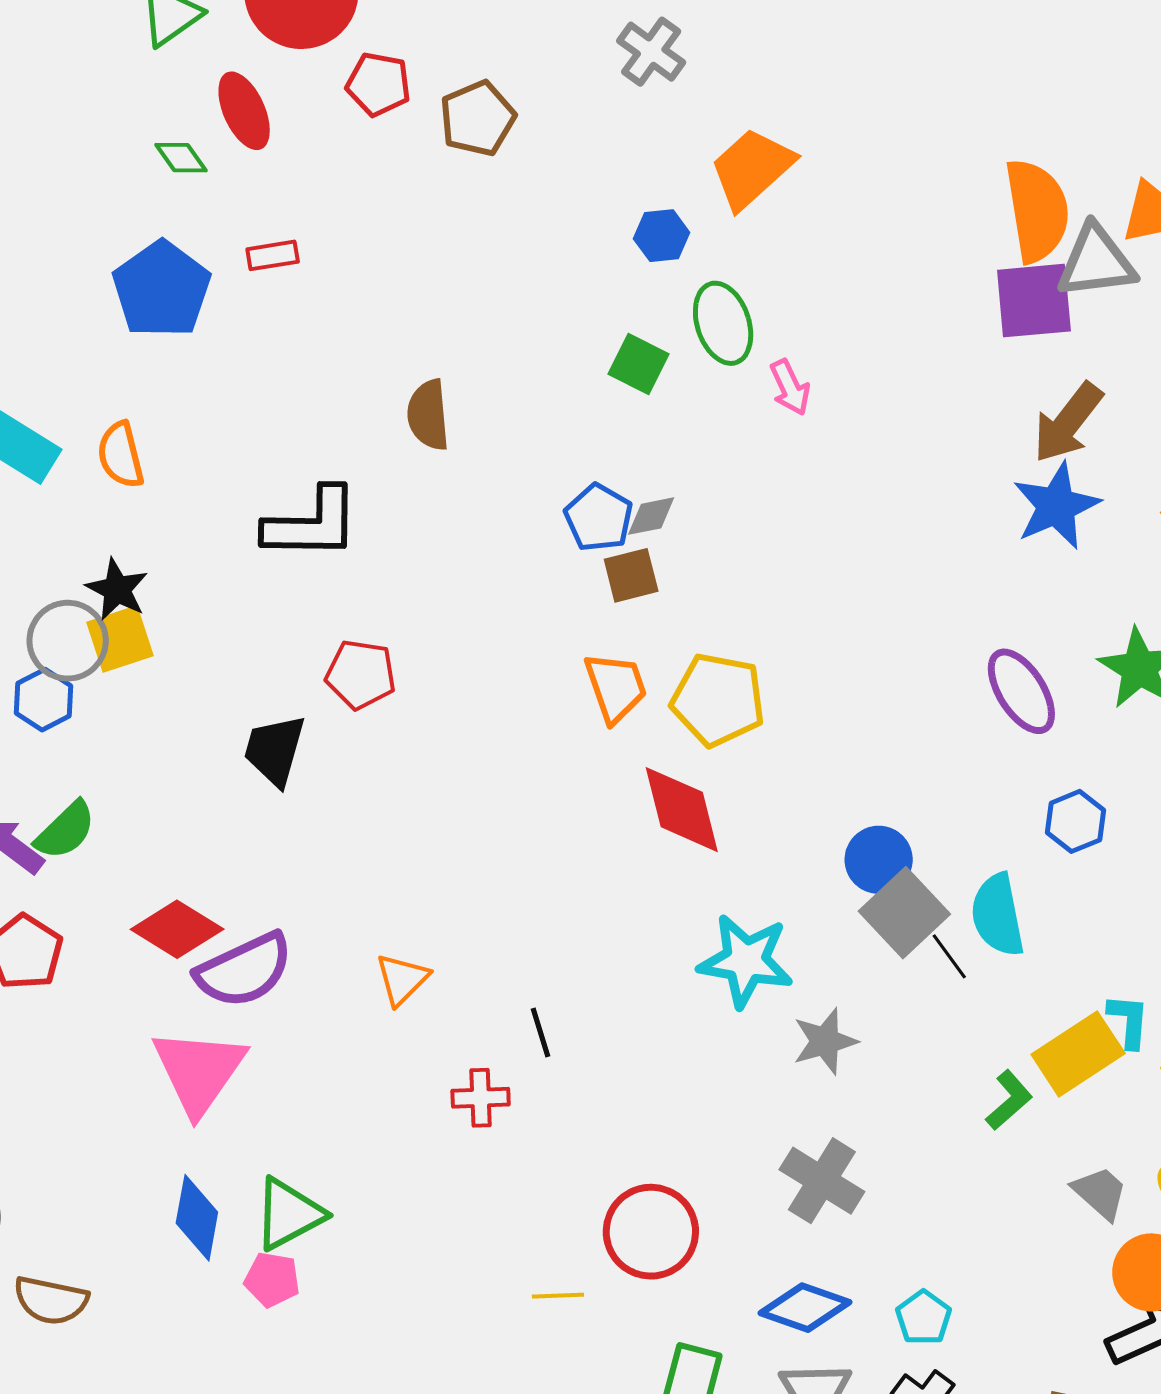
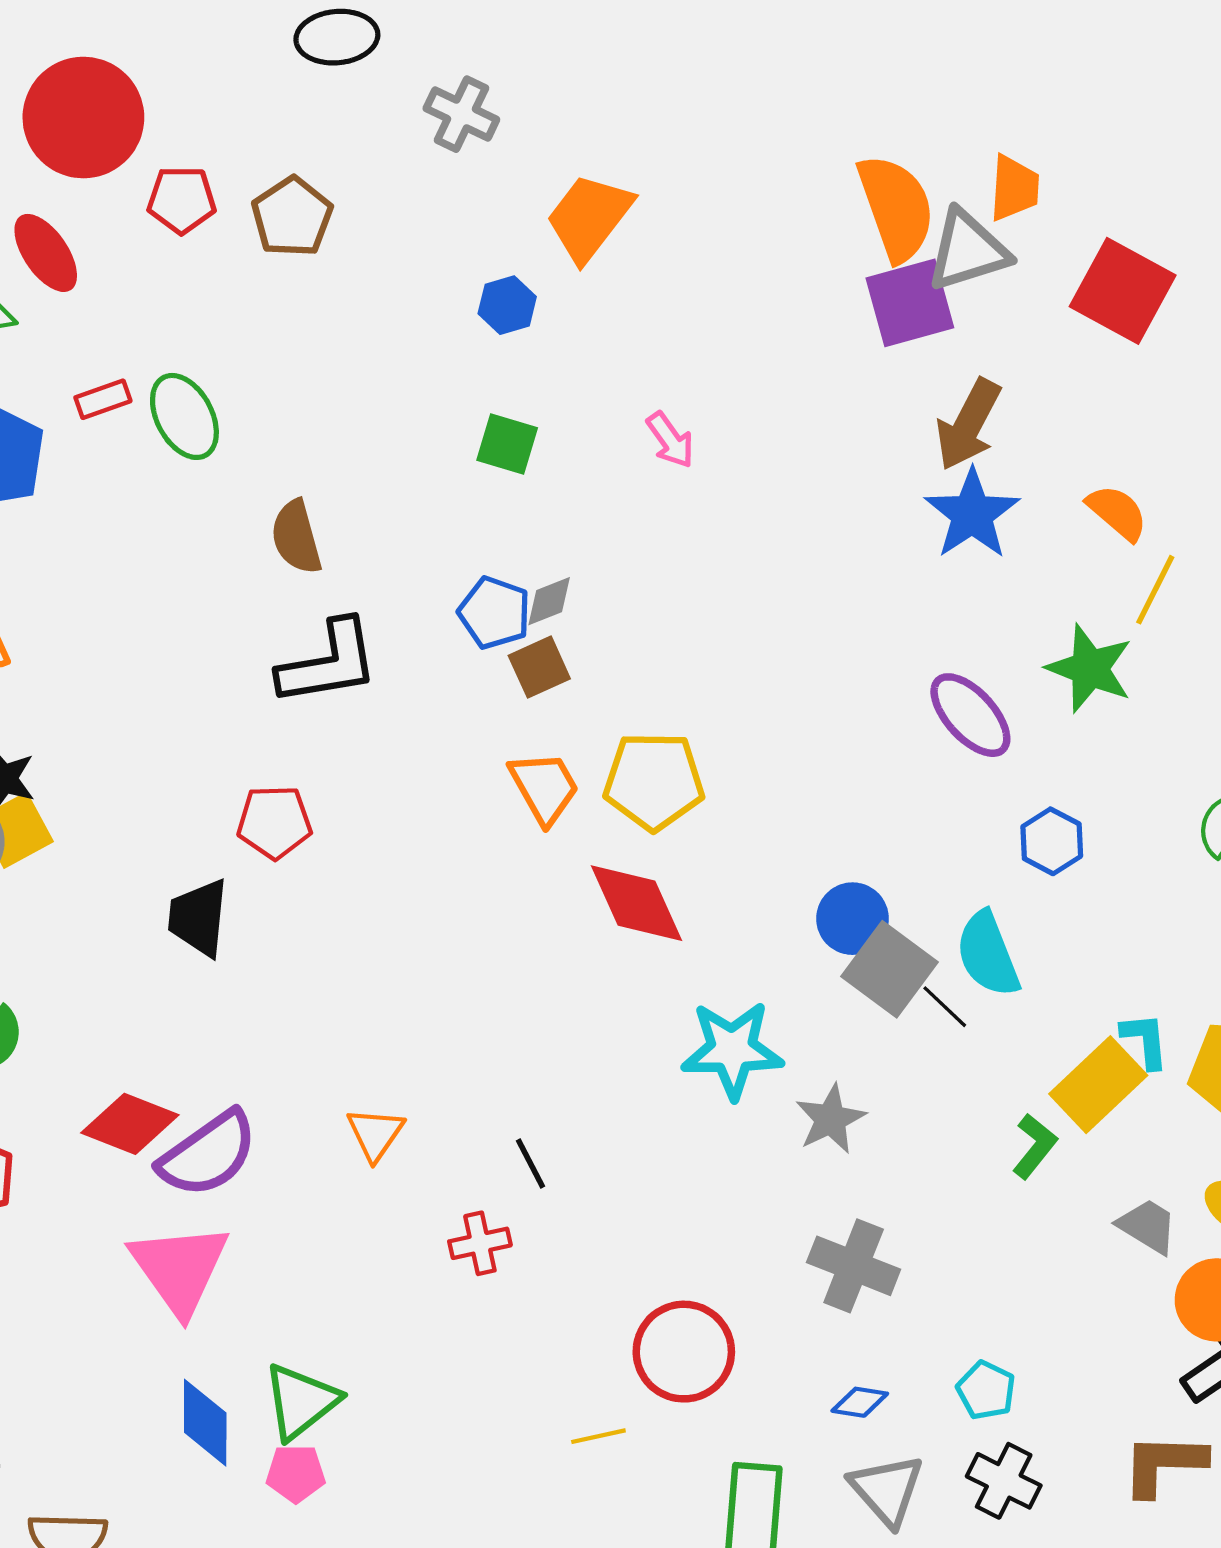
green ellipse: (723, 323) -> (184, 416), moved
black L-shape: (312, 524) -> (328, 663), moved
blue diamond: (805, 1308) -> (860, 1402), size x0.6

